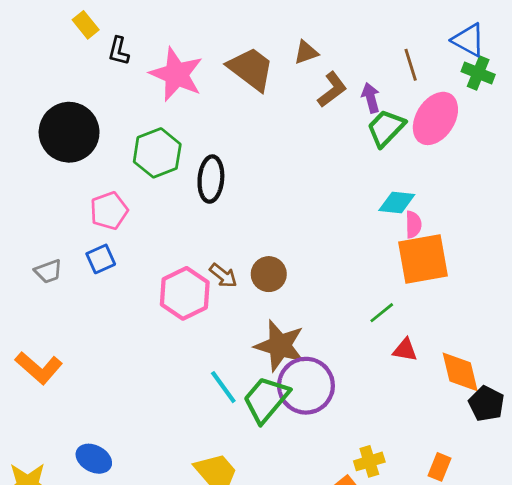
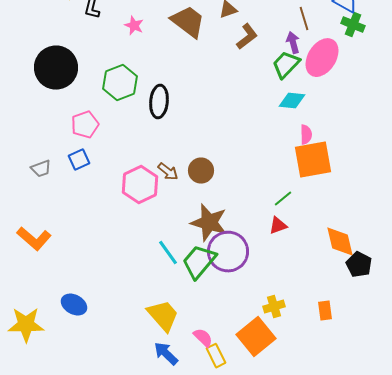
pink star: (176, 74) -> (134, 26), size x0.5
purple arrow: (371, 98) -> (293, 43), moved
cyan diamond: (397, 202) -> (292, 101), moved
red triangle: (405, 350) -> (278, 226), moved, turned -30
orange rectangle: (440, 467) -> (325, 311), turned -30

